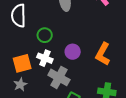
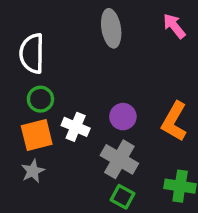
green circle: (45, 35) -> (40, 99), moved
gray cross: (59, 77) -> (119, 159), moved

